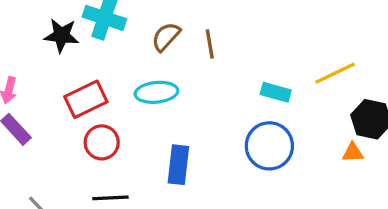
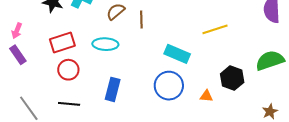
yellow line: (335, 73) -> (215, 29), moved
cyan rectangle: (276, 92) -> (177, 54), size x1.4
orange triangle: (353, 153) -> (206, 96), moved

